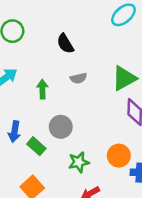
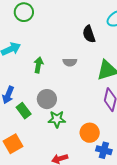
black semicircle: (65, 44) -> (89, 34), moved
green star: (79, 162) -> (57, 119), moved

